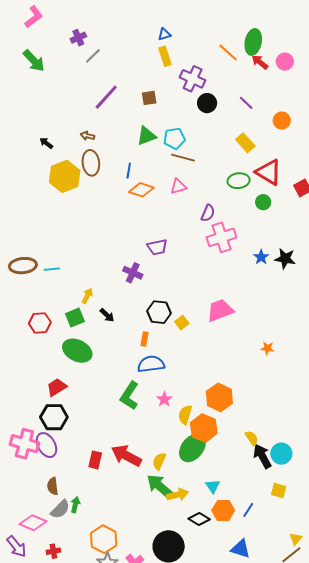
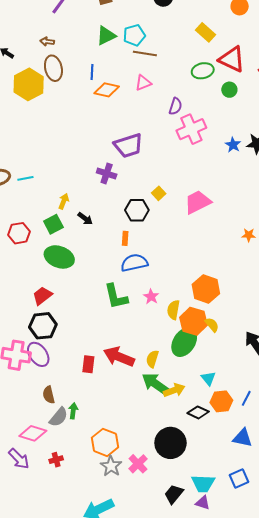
purple trapezoid: (157, 247) -> (128, 145), size x1.4
yellow square: (182, 323) -> (159, 193), moved
green L-shape: (129, 396) -> (116, 297), turned -40
yellow semicircle: (252, 438) -> (212, 325), moved

